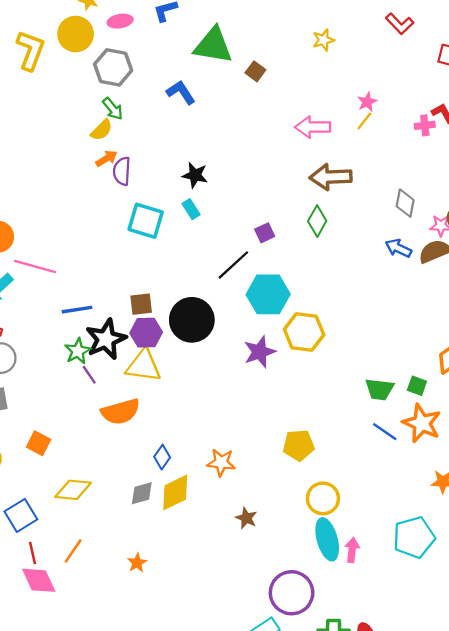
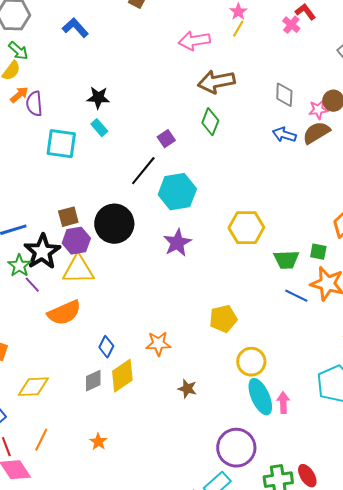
pink cross: (425, 125) -> (291, 25), turned -36
yellow hexagon: (304, 332) -> (246, 228), moved

